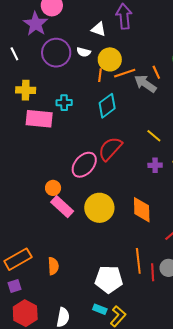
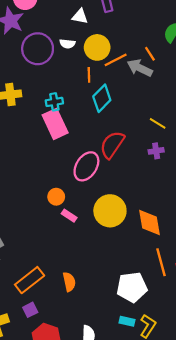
orange line: (100, 75) -> (89, 75), moved
pink rectangle: (39, 119) -> (55, 124), moved, turned 68
purple cross: (155, 165) -> (156, 151), moved
pink rectangle: (62, 207) -> (69, 216), size x0.6
orange diamond: (142, 210) -> (149, 222), moved

